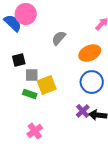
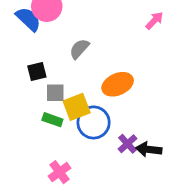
gray semicircle: (59, 38) -> (79, 49), moved
orange ellipse: (90, 53) -> (118, 84), moved
blue circle: (92, 82) -> (94, 122), moved

